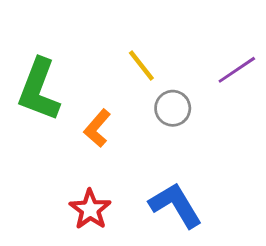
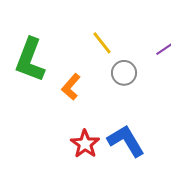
red star: (90, 209) -> (85, 144), moved

